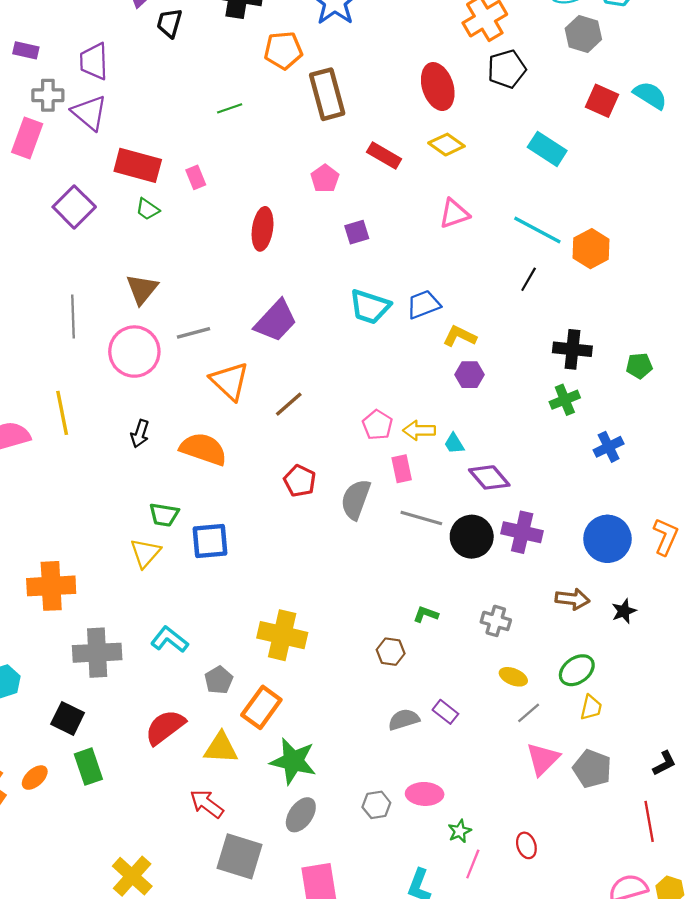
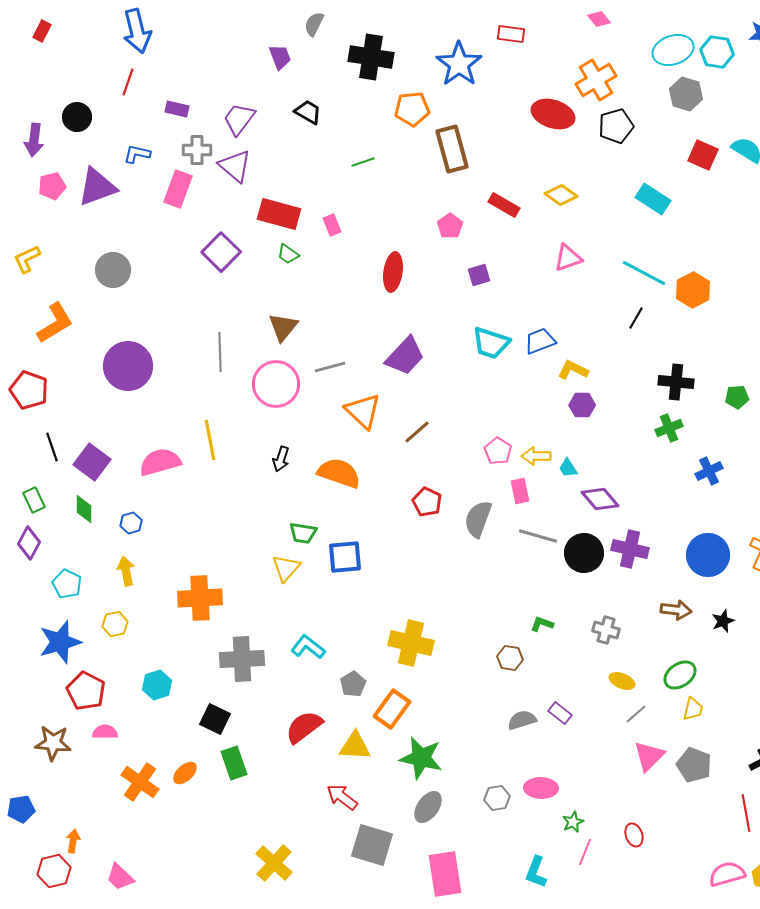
black trapezoid: (169, 23) -> (308, 112), moved, turned 104
purple trapezoid: (94, 61) -> (239, 119), turned 39
red ellipse: (438, 87) -> (553, 114), moved, turned -54

